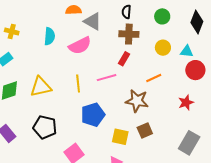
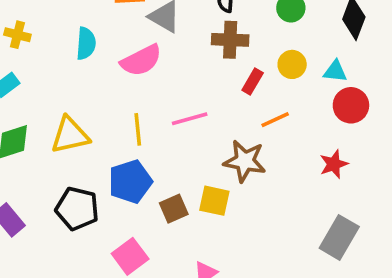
red rectangle: (124, 59) -> (253, 82), moved
blue pentagon: (93, 115) -> (130, 182), moved
brown square: (145, 131) -> (174, 209), moved
yellow square: (120, 137) -> (214, 201), moved

